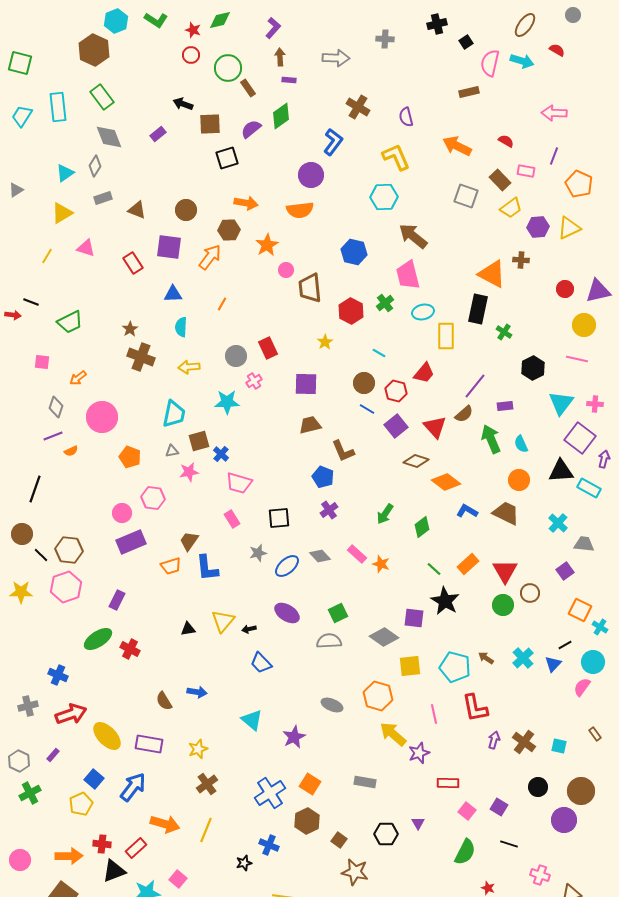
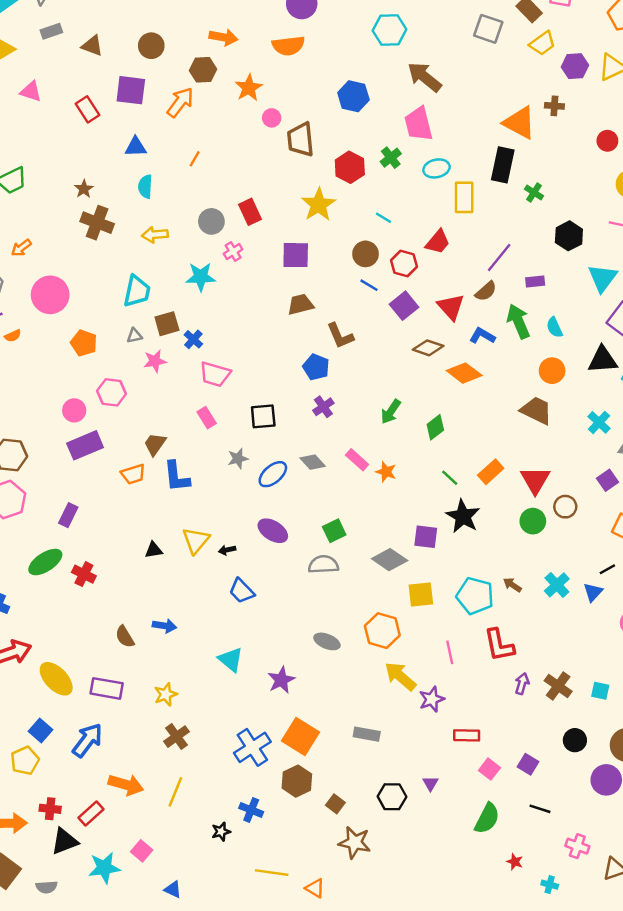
yellow star: (325, 342) -> (319, 205), size x1.8
blue L-shape: (467, 511) -> (482, 336), moved
orange square: (310, 784) -> (300, 737), size x1.4

